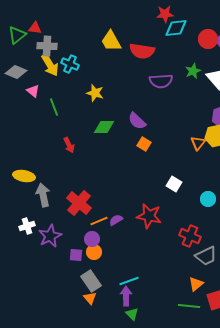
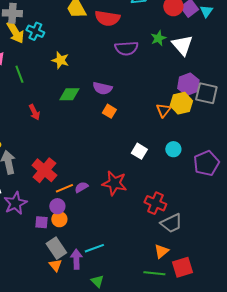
purple semicircle: (137, 121) -> (102, 88), turned -30
cyan circle: (208, 199) -> (173, 149), moved
purple arrow: (126, 296) -> (76, 259), moved

